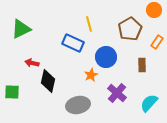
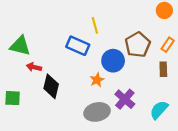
green triangle: (21, 29) -> (20, 46), moved, turned 40
brown pentagon: (130, 29) -> (138, 45), moved
brown rectangle: (142, 65) -> (163, 69), moved
gray ellipse: (78, 105) -> (97, 112), moved

